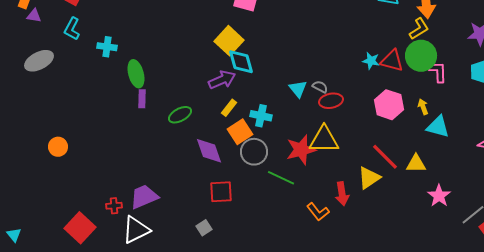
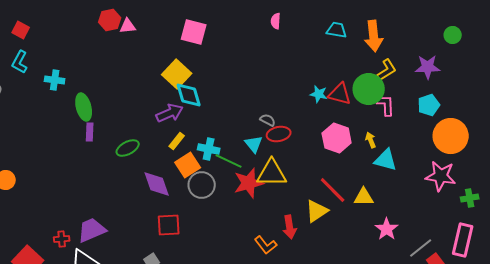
yellow L-shape: (419, 29) -> (387, 70), moved
cyan triangle: (298, 89) -> (254, 144), moved
green line: (281, 178) -> (229, 161), moved

